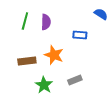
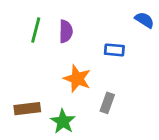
brown rectangle: (27, 61) -> (27, 109), moved
gray rectangle: (75, 80) -> (107, 103), moved, turned -48

